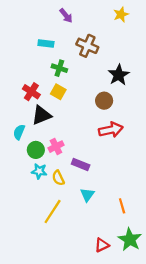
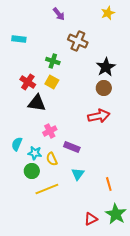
cyan rectangle: (46, 44) -> (19, 39), moved
brown circle: (104, 101) -> (104, 88), moved
black triangle: (41, 115) -> (37, 103), turned 30
cyan semicircle: (19, 132) -> (17, 144), moved
green circle: (36, 150) -> (32, 171), moved
yellow line: (53, 211) -> (47, 189), turned 35

